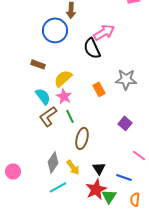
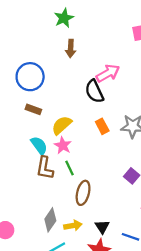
blue circle: (55, 30) -> (30, 77), moved
orange rectangle: (99, 89) -> (102, 126), moved
brown L-shape: (48, 116) -> (45, 168), turned -45
yellow arrow: (73, 167) -> (73, 226), turned -63

